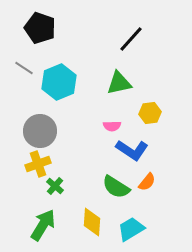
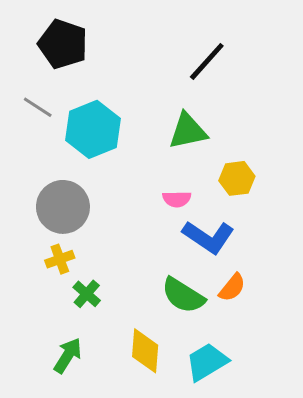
yellow cross: (38, 164) -> (60, 259), size x0.7
green arrow: (43, 225) -> (68, 356), size x0.7

